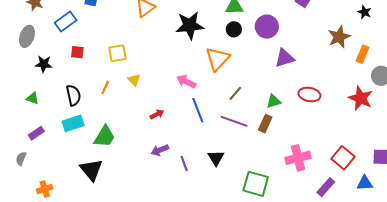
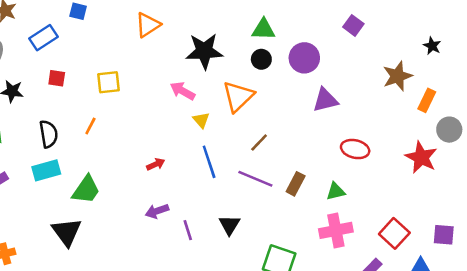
yellow triangle: (134, 80) -> (201, 120), moved
pink arrow: (186, 82) -> (182, 91), moved
green triangle: (274, 101) -> (336, 191), moved

